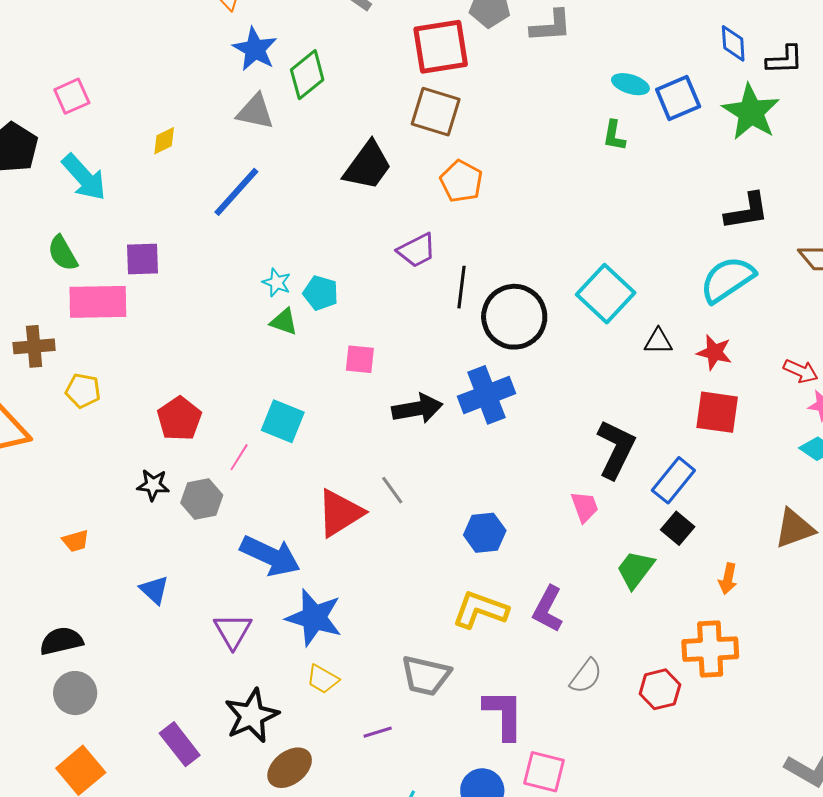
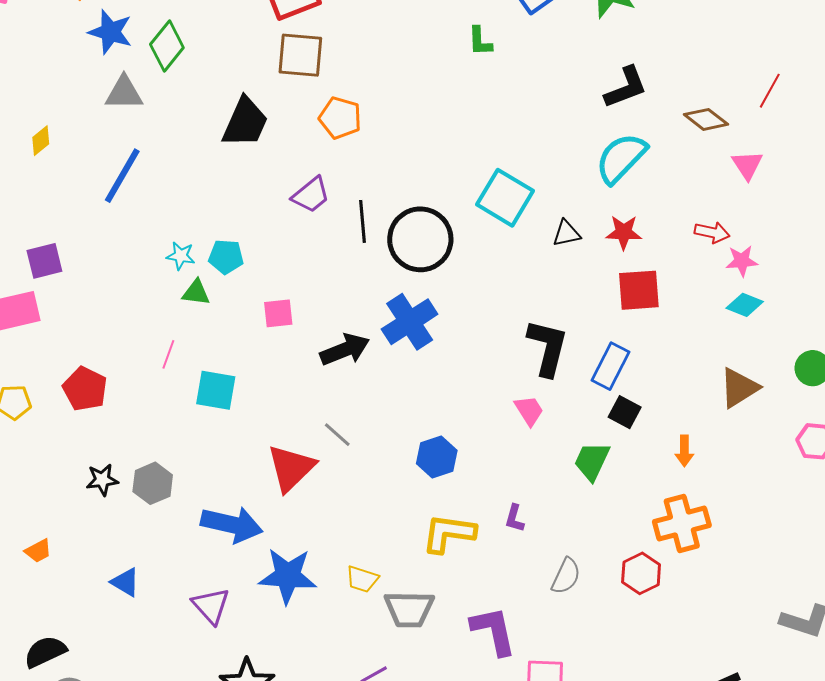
red pentagon: (179, 419) -> (85, 389), moved
pink line: (239, 457) -> (168, 354), moved
purple L-shape: (548, 609) -> (515, 518), size x0.6
yellow trapezoid: (323, 679) -> (362, 579), moved

